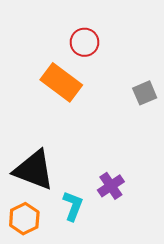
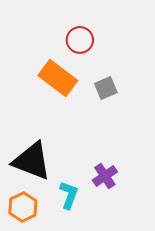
gray square: (145, 93) -> (106, 88), moved

